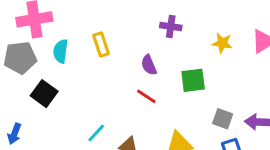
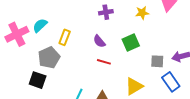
yellow rectangle: (101, 45) -> (65, 37), turned 56
cyan semicircle: (61, 51) -> (40, 25), moved, turned 56
gray pentagon: (20, 58) -> (49, 58), moved

